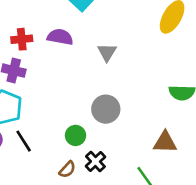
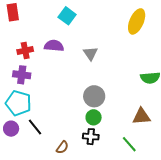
green circle: (75, 135) -> (94, 117), moved
black cross: (95, 161) -> (91, 137), turned -35
brown semicircle: (67, 169) -> (62, 147), moved

